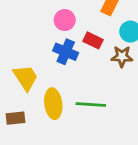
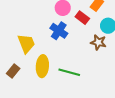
red rectangle: (93, 40) -> (82, 18), moved
brown rectangle: (15, 118) -> (13, 71), turned -56

